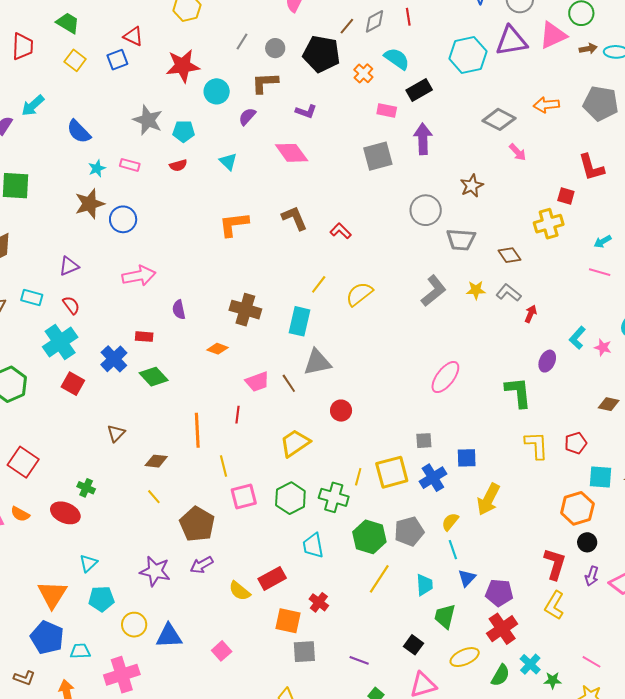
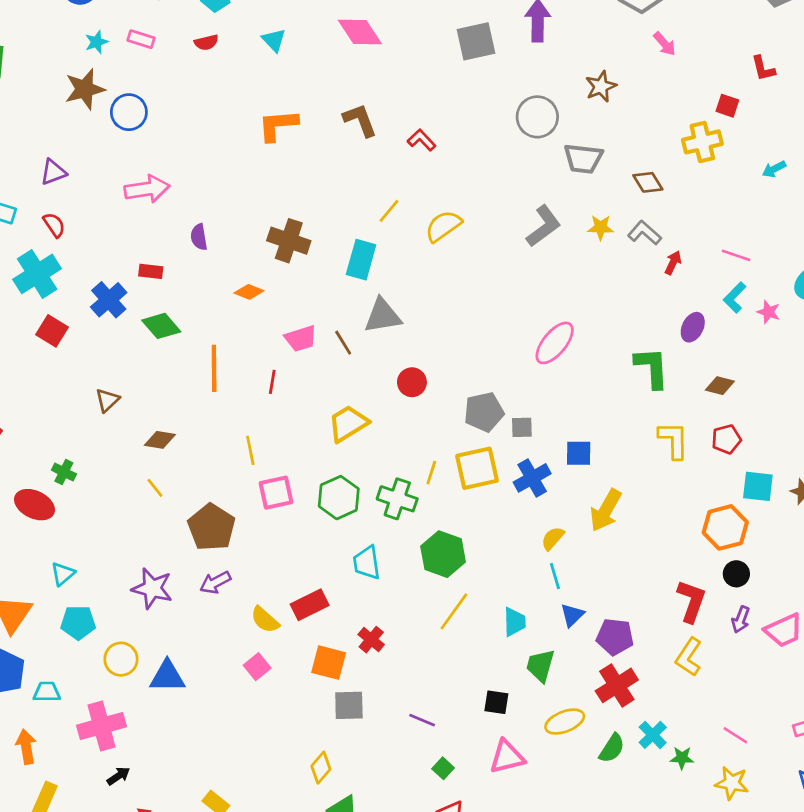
red L-shape: (591, 167) -> (763, 68), size x0.7
pink line: (600, 272) -> (736, 255), moved
brown diamond: (609, 404) -> (720, 386), moved
orange line: (197, 430) -> (214, 368), moved
gray pentagon: (409, 531) -> (484, 412), moved
black square: (413, 645) -> (496, 702), turned -30
pink square: (222, 651) -> (257, 667), moved

